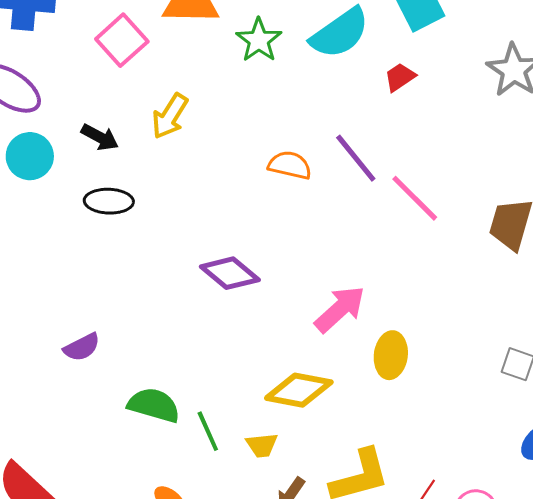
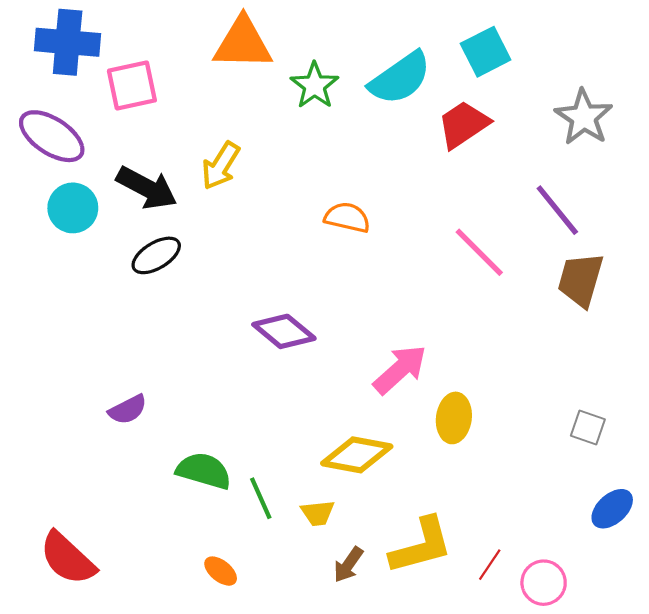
pink square: (122, 40) -> (132, 85), moved, turned 30
red trapezoid: (400, 77) -> (463, 125), size x1.6
black arrow: (100, 137) -> (147, 188), size x1.5
purple line: (356, 158) -> (557, 210), moved
black ellipse: (109, 201) -> (156, 255), turned -33

